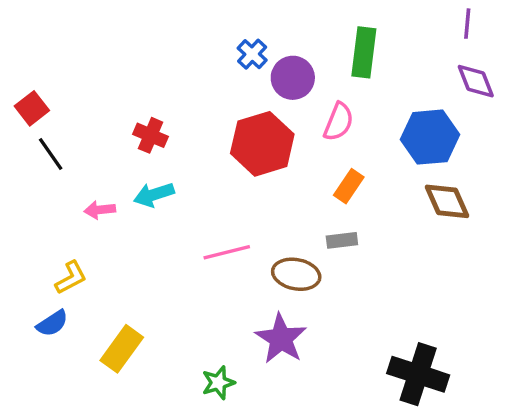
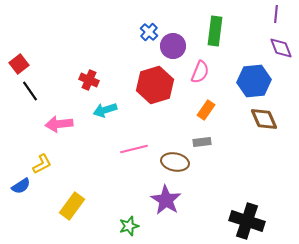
cyan arrow: (154, 195) -> (105, 110), moved
pink arrow: (100, 210) -> (59, 124), size x1.5
blue semicircle: (52, 323) -> (21, 186), moved

